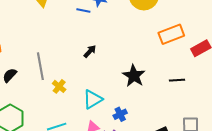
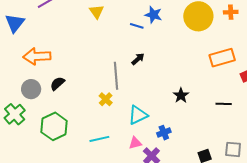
black arrow: (90, 51) -> (138, 59), moved
gray line: (40, 66) -> (116, 76), moved
black star: (134, 76) -> (181, 95), size x0.7

